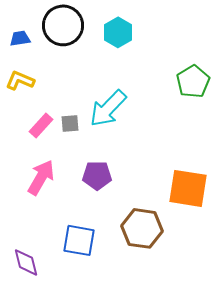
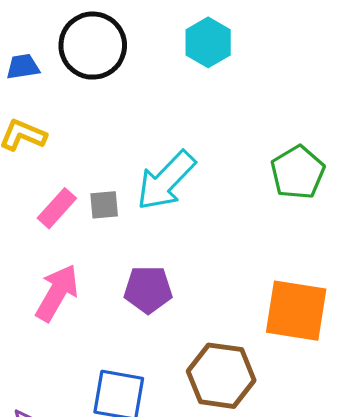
cyan hexagon: (118, 32) -> (208, 42), moved
green pentagon: (193, 81) -> (298, 172), moved

